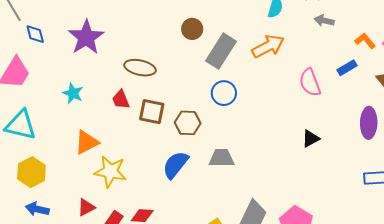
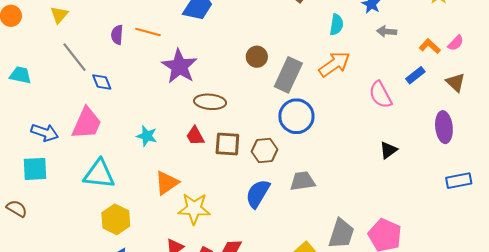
purple star: (86, 37) -> (179, 66), moved
blue circle: (224, 93) -> (296, 116), size x1.4

